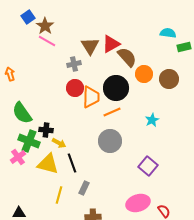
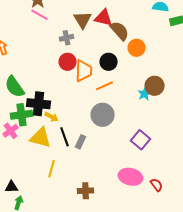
red triangle: (111, 44) -> (104, 18), turned 42
brown circle: (169, 79) -> (155, 86), moved
black circle: (116, 88) -> (109, 62), size x0.7
black cross: (46, 130) -> (39, 104), size x1.6
green cross: (29, 141) -> (22, 115), turned -30
gray rectangle: (84, 188) -> (81, 142), moved
pink ellipse: (138, 203) -> (131, 177), turned 30

